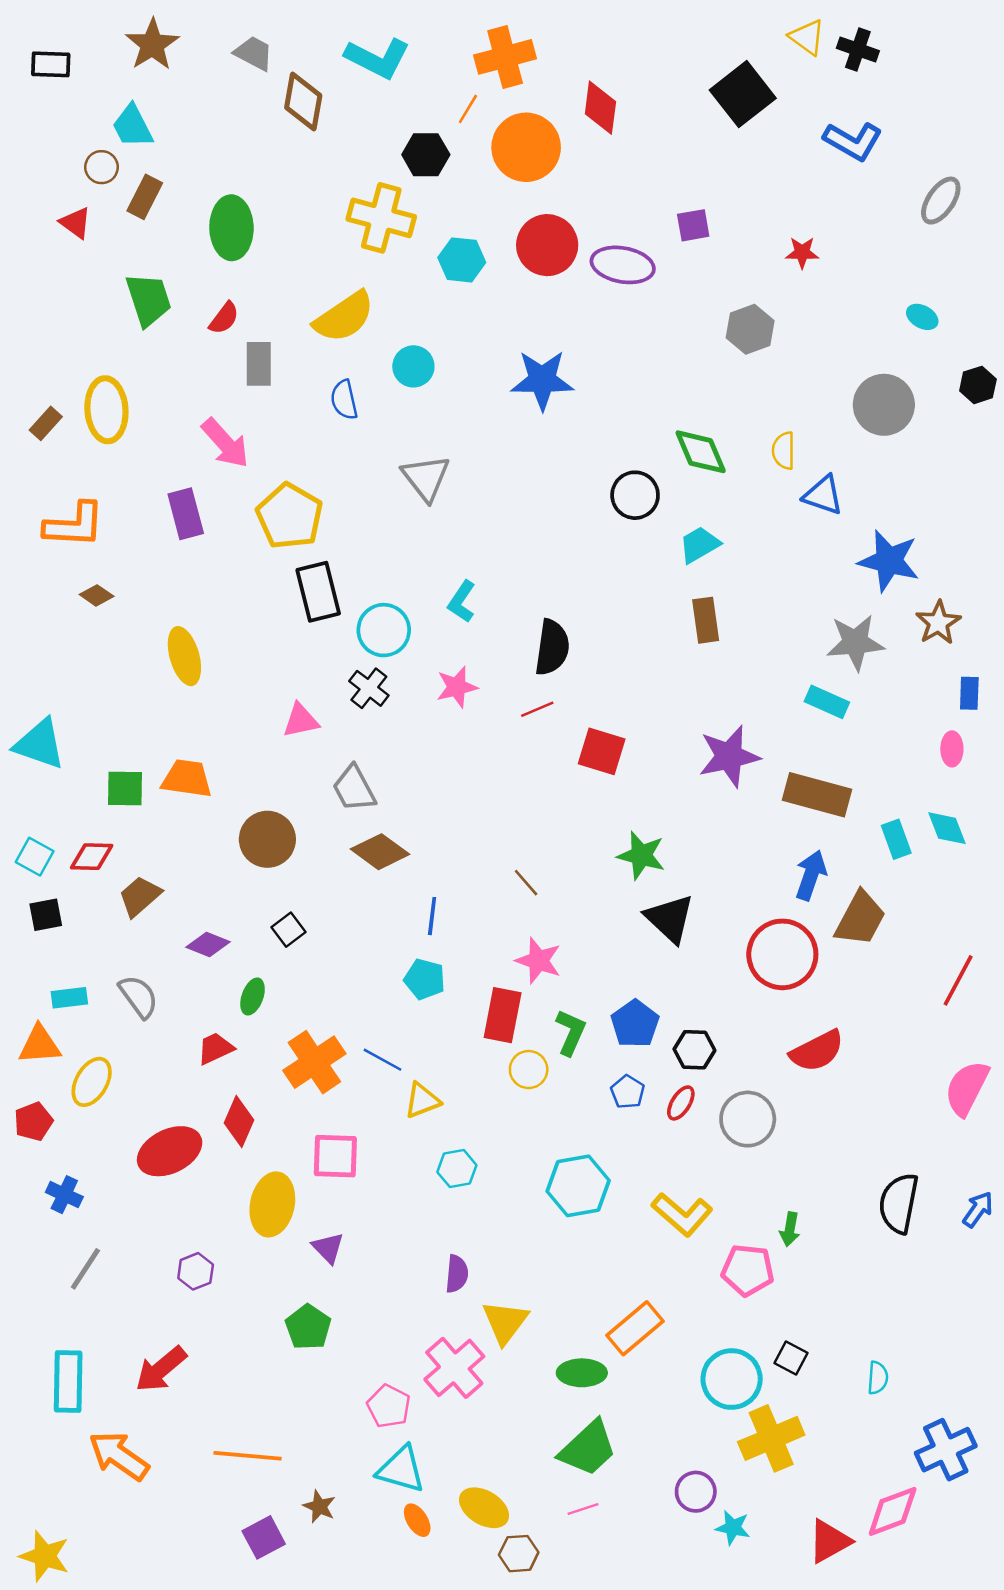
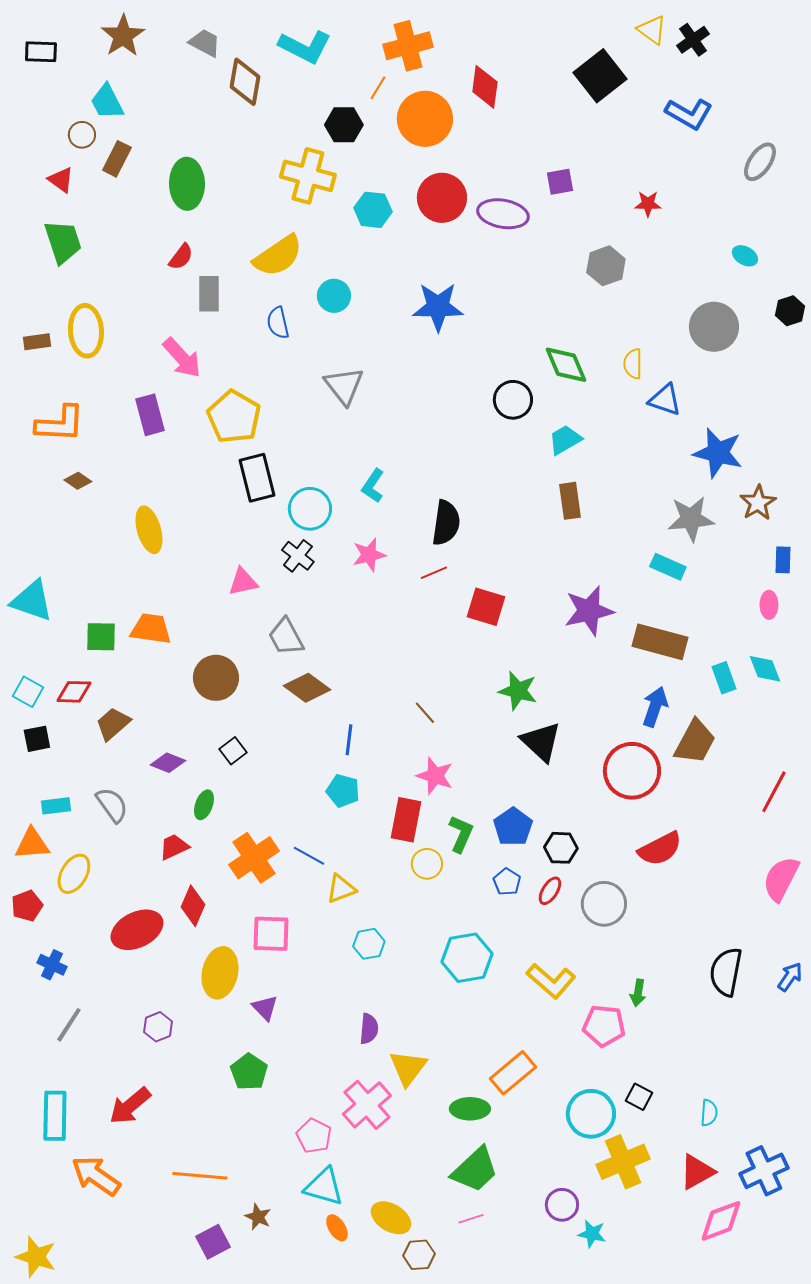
black cross: (858, 50) -> (693, 40), turned 36
green trapezoid: (149, 300) -> (63, 242), moved
brown rectangle: (46, 423) -> (37, 342), turned 40
red triangle: (829, 1541) -> (697, 1172), moved

